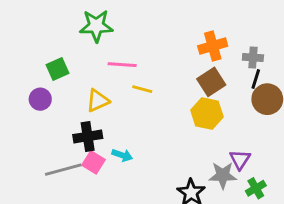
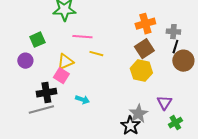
black cross: (88, 137) -> (46, 93), moved
pink square: (93, 162) -> (61, 76), moved
gray star: (223, 175) -> (138, 114), moved, turned -30

